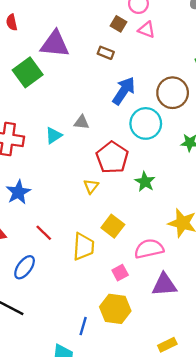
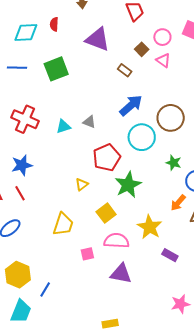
purple triangle: (55, 44) -> (98, 39), moved
green star: (145, 182) -> (128, 185), size x1.5
yellow triangle: (91, 186) -> (82, 184), moved
yellow square: (113, 226) -> (106, 213), moved
red line: (44, 233) -> (20, 193), moved
yellow hexagon: (115, 309) -> (18, 275), moved

